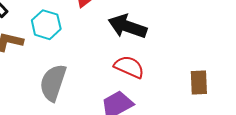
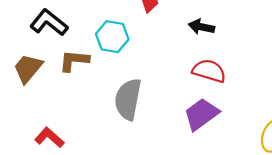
black arrow: (128, 26) -> (201, 27), size x0.6

